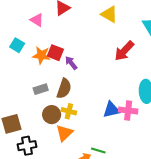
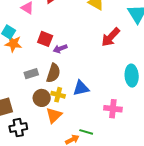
orange star: (41, 55) -> (13, 44), moved
purple arrow: (71, 63) -> (60, 49), turned -72
blue triangle: (111, 110) -> (81, 88), moved
pink cross: (128, 111) -> (113, 109), moved

